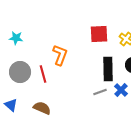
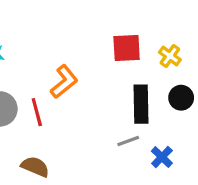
orange L-shape: (60, 55) -> (64, 82), turned 30
blue cross: (121, 90) -> (162, 157), moved

